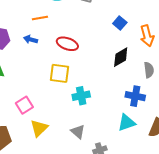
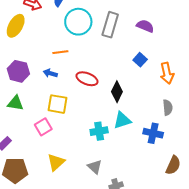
black diamond: (121, 57) -> (117, 92), moved, turned -35
yellow square: (60, 73) -> (57, 104), moved
pink square: (24, 105) -> (43, 127), moved
cyan triangle: (127, 123) -> (122, 120), moved

